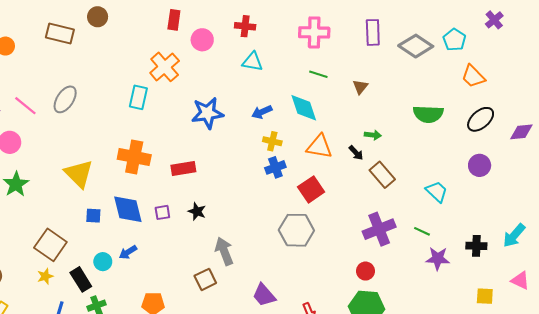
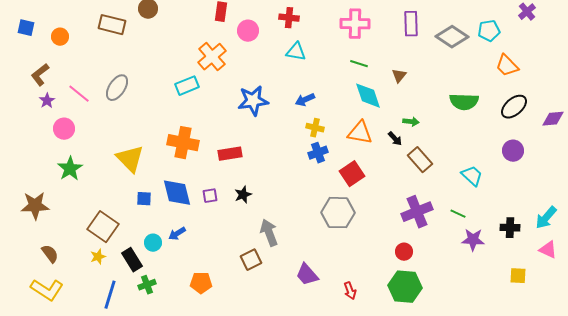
cyan pentagon: (454, 40) -> (489, 31), turned 30
cyan rectangle: (138, 97) -> (187, 86), turned 55
cyan diamond: (304, 108) -> (368, 96), moved
black star: (197, 211) -> (243, 195), turned 30
pink triangle: (520, 280) -> (548, 250), moved

